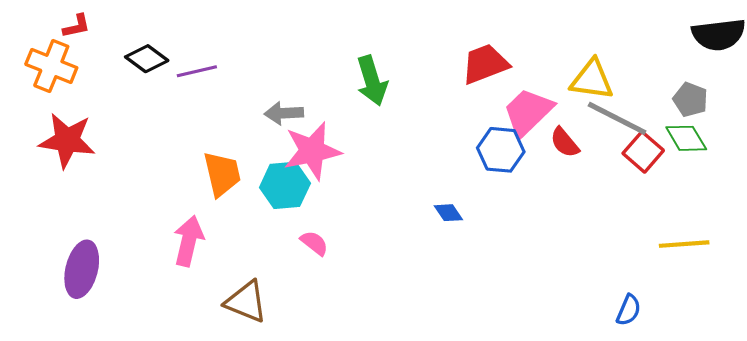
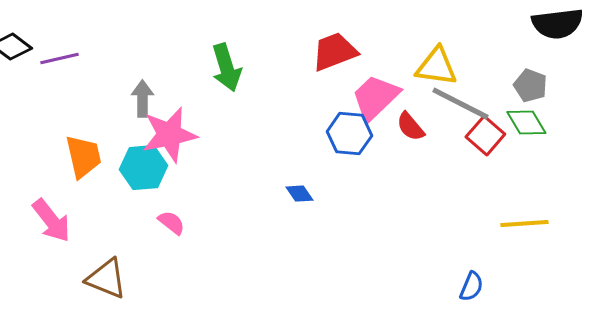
gray arrow: (284, 113) -> (142, 99), turned 93
pink arrow: (189, 241) -> (51, 221), turned 129

